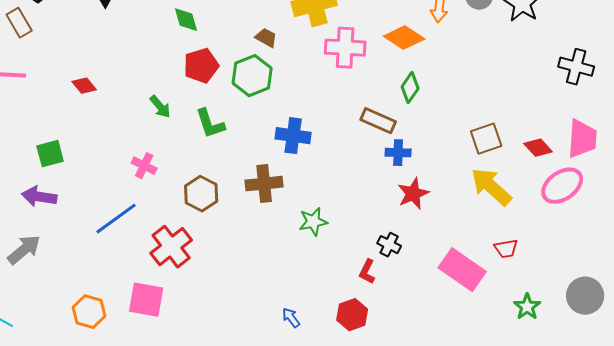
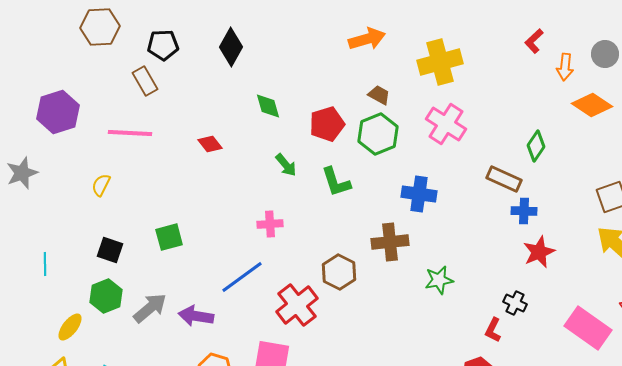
green diamond: (186, 20) -> (268, 106), moved
brown trapezoid: (266, 38) -> (379, 95), moved
orange diamond: (404, 38) -> (592, 105), moved
pink cross: (345, 48) -> (446, 124), moved, turned 30
green square: (50, 154) -> (169, 237), moved
pink cross: (144, 166) -> (270, 224), turned -30
brown hexagon: (201, 194) -> (339, 272), moved
purple arrow: (39, 197) -> (196, 316), moved

